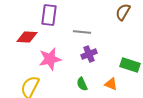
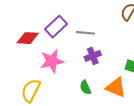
purple rectangle: (49, 15) -> (56, 27), moved, turned 40
orange triangle: (111, 84) -> (116, 87), size x1.5

